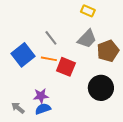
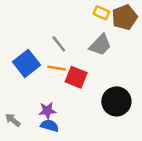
brown pentagon: (108, 51) -> (125, 17), moved
gray arrow: (18, 108) -> (13, 120), moved
blue semicircle: (43, 109) -> (50, 126), turned 35

